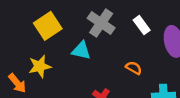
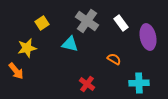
yellow square: (48, 26) -> (42, 23), size x0.6
yellow star: (40, 66) -> (27, 48), moved

